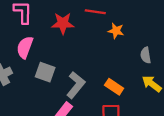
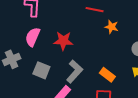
red star: (63, 23) -> (63, 41), moved
gray square: (45, 72) -> (41, 70), moved

